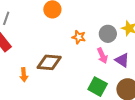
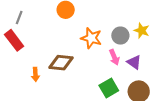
orange star: (79, 37) -> (91, 38), size x1.5
green square: (98, 87) -> (109, 88), turned 30

